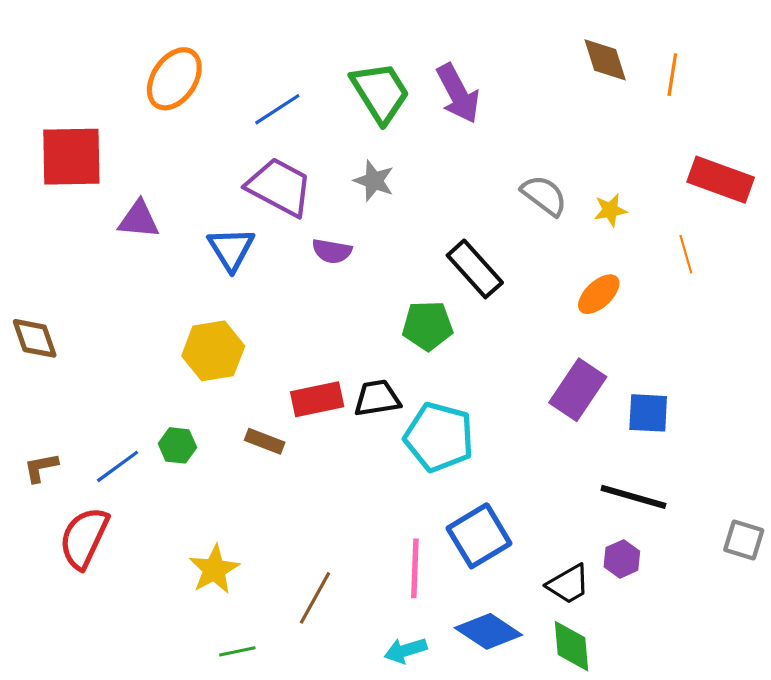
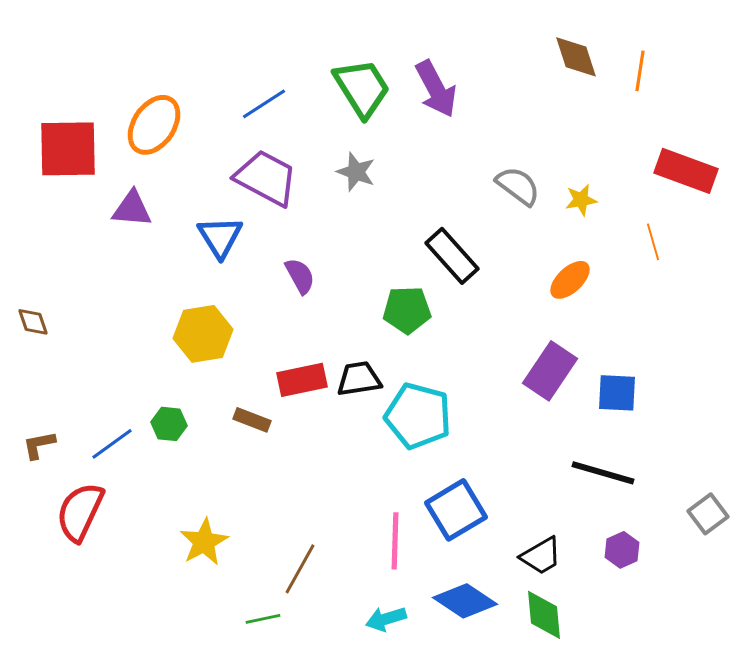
orange ellipse: (174, 79) -> (154, 125), moved
purple semicircle: (332, 251) -> (300, 276), moved, turned -129
brown diamond: (35, 338) -> (33, 322), size x0.7
gray square: (744, 540) -> (708, 514), turned 36
purple hexagon: (622, 559) -> (622, 550), moved
green line: (237, 651) -> (263, 619), moved

